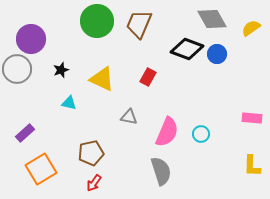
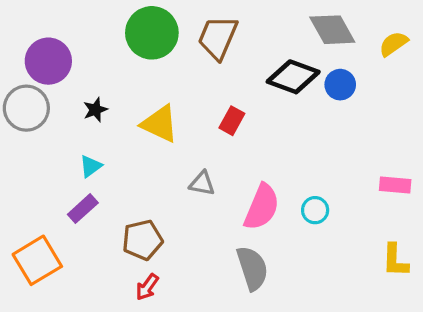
cyan triangle: (69, 103) -> (91, 166), moved, turned -49
purple rectangle: (25, 133) -> (83, 209), moved
orange square: (41, 169) -> (37, 260), moved

